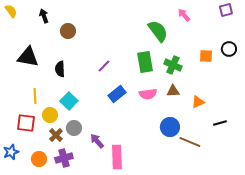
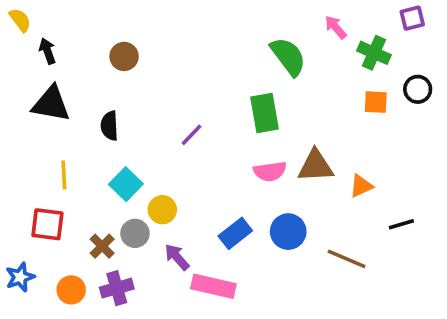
black arrow: (44, 16) -> (47, 51), moved
green cross: (173, 65) -> (374, 53), moved
purple line: (104, 66) -> (192, 135), moved
brown triangle: (173, 91) -> (316, 166), size x1.5
blue rectangle: (117, 94) -> (235, 233), moved
yellow circle: (50, 115) -> (162, 210), moved
blue circle: (170, 127) -> (288, 232), moved
pink rectangle: (117, 157) -> (213, 286), turned -75

